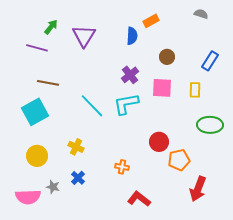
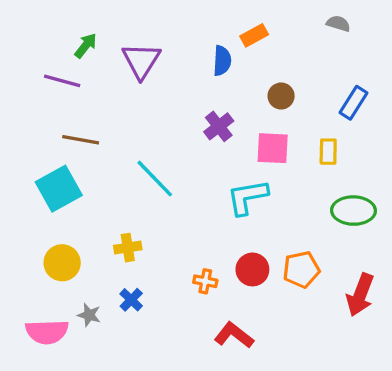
cyan L-shape: (126, 104) -> (247, 197), moved
red circle: (159, 142) -> (252, 269), moved
yellow cross: (76, 147) -> (128, 248), turned -35
red arrow: (198, 189) -> (360, 295), moved

